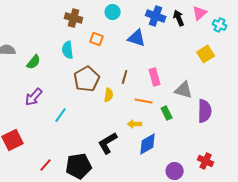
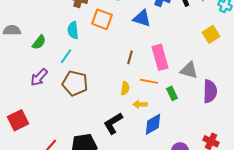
orange square: (97, 39) -> (102, 19), size x1.5
pink rectangle: (155, 77) -> (160, 57), size x1.4
brown pentagon: (87, 79) -> (75, 83), moved, turned -30
yellow semicircle: (109, 95) -> (125, 88), moved
cyan line: (61, 115) -> (66, 56), moved

